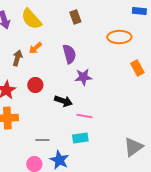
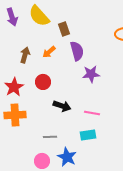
brown rectangle: (75, 17) -> (64, 29), moved
orange arrow: (35, 48) -> (49, 52), moved
black arrow: (63, 101) -> (62, 106), moved

